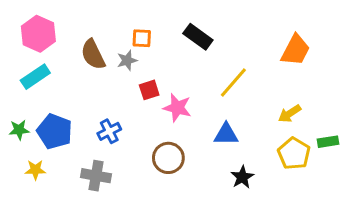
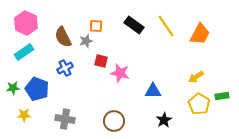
yellow line: (233, 83) -> (166, 26), moved, turned -75
red square: (149, 90) -> (101, 61), turned 32
blue cross: (109, 131) -> (65, 68), moved
brown circle: (168, 158) -> (114, 121), moved

